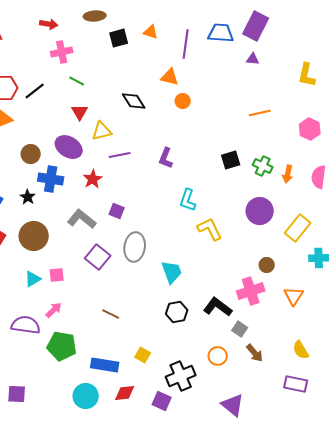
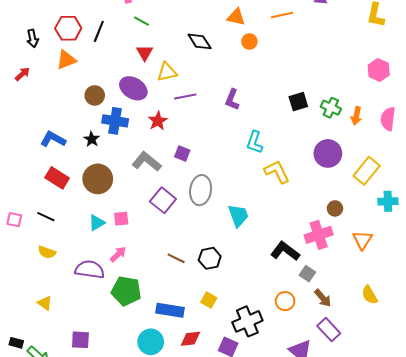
black line: (35, 91) -> (99, 31), turned -30
orange line: (260, 113) -> (282, 15), moved
black hexagon: (177, 312) -> (210, 258), moved
purple rectangle: (296, 384) -> (329, 330), moved, turned 35

